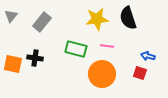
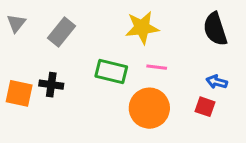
black semicircle: (128, 18) -> (215, 29), moved

